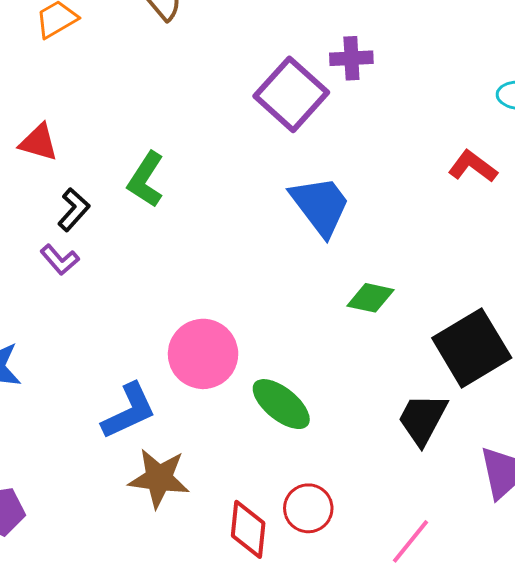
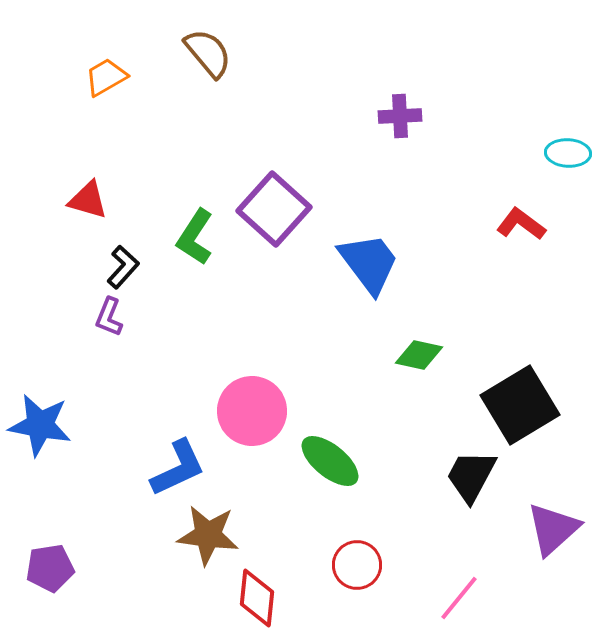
purple square: (291, 94) -> (274, 209), moved
purple L-shape: (60, 260) -> (109, 317), turned 63
red diamond: (248, 529) -> (257, 598), moved

